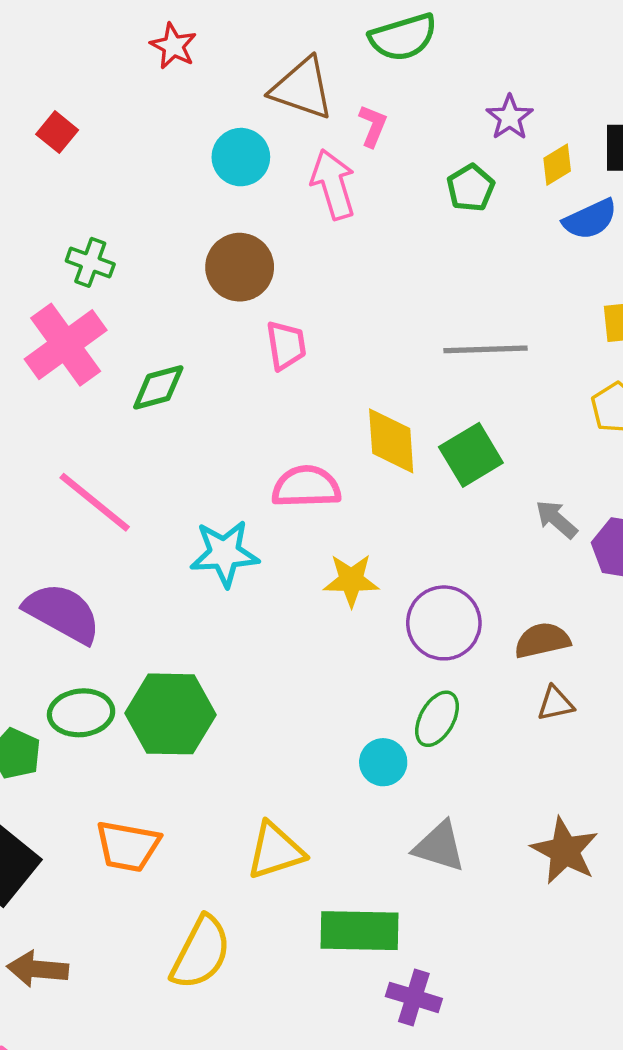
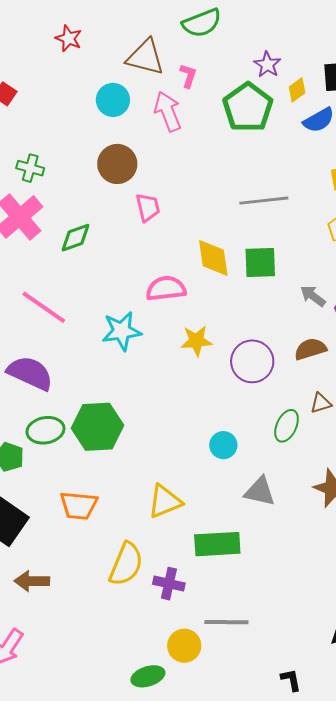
green pentagon: (471, 188) -> (248, 107), size x1.8
green square: (471, 455) -> (260, 262), turned 33
brown semicircle: (542, 640) -> (310, 349), moved
green ellipse: (437, 719) -> (287, 426), moved
purple cross: (414, 997) -> (169, 584), moved

